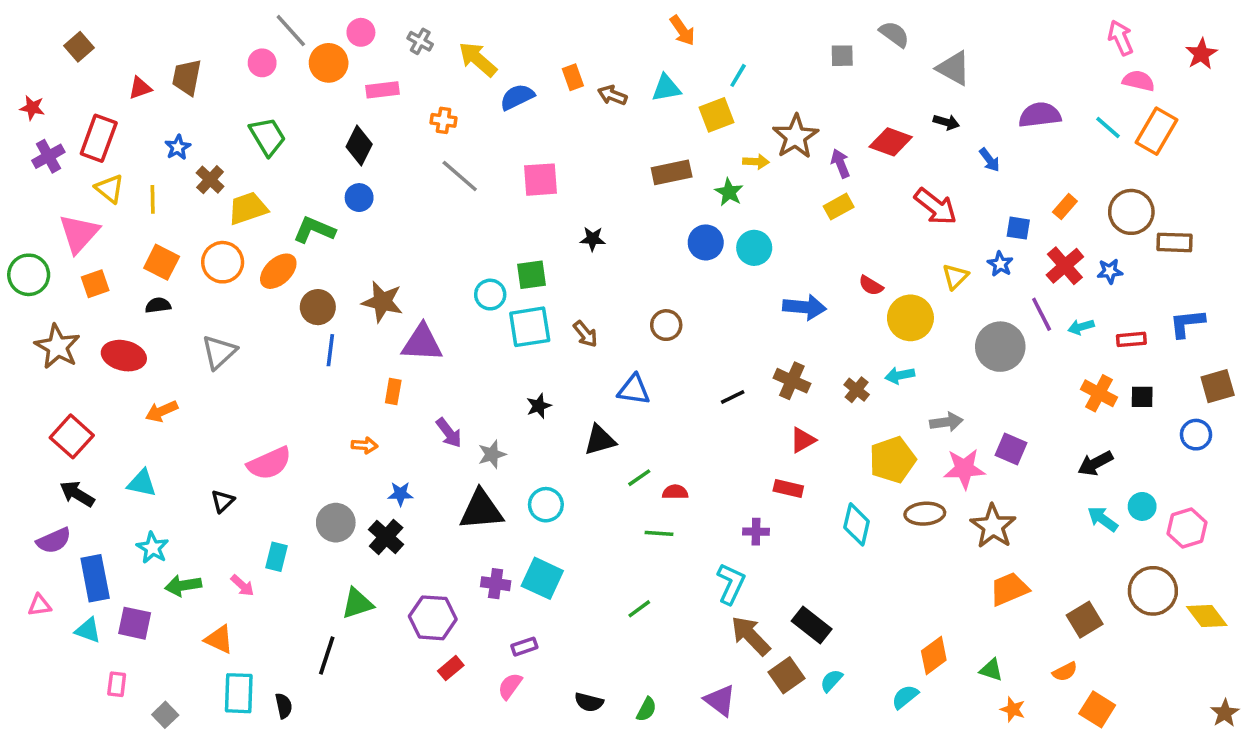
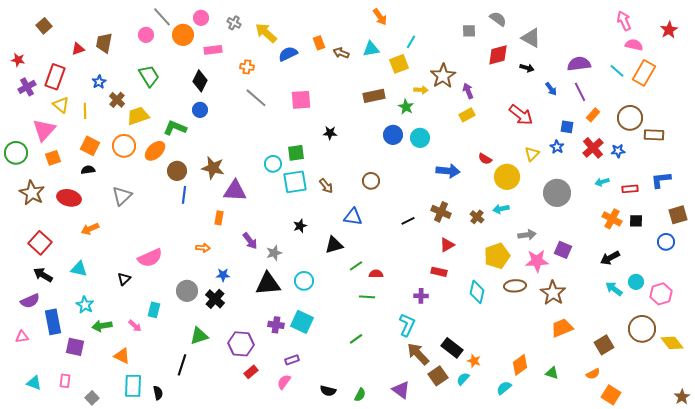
red diamond: (891, 142) -> (498, 55), moved, turned -35
purple line: (1042, 314) -> (580, 92), moved
cyan triangle: (88, 630) -> (34, 383), moved
orange star: (1013, 709) -> (474, 361), moved

